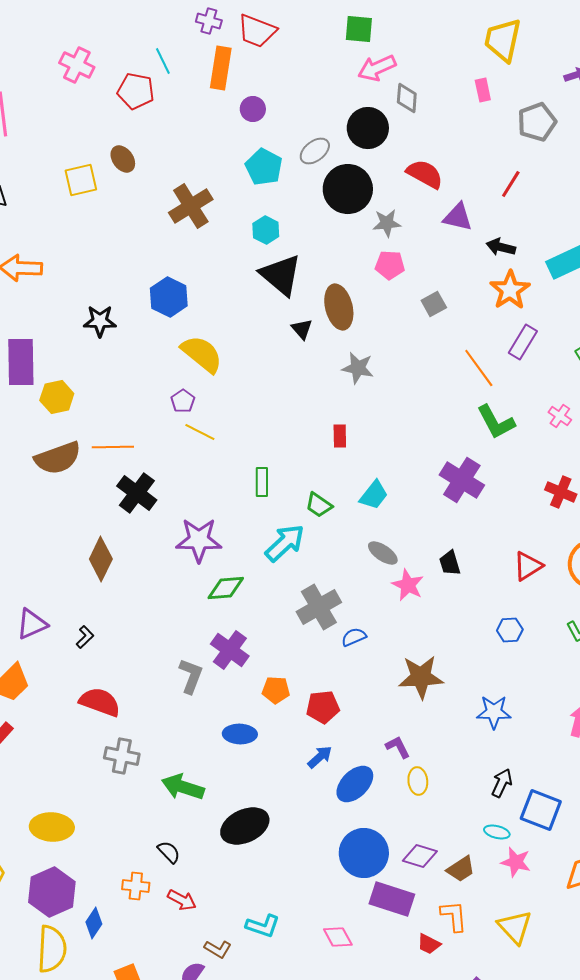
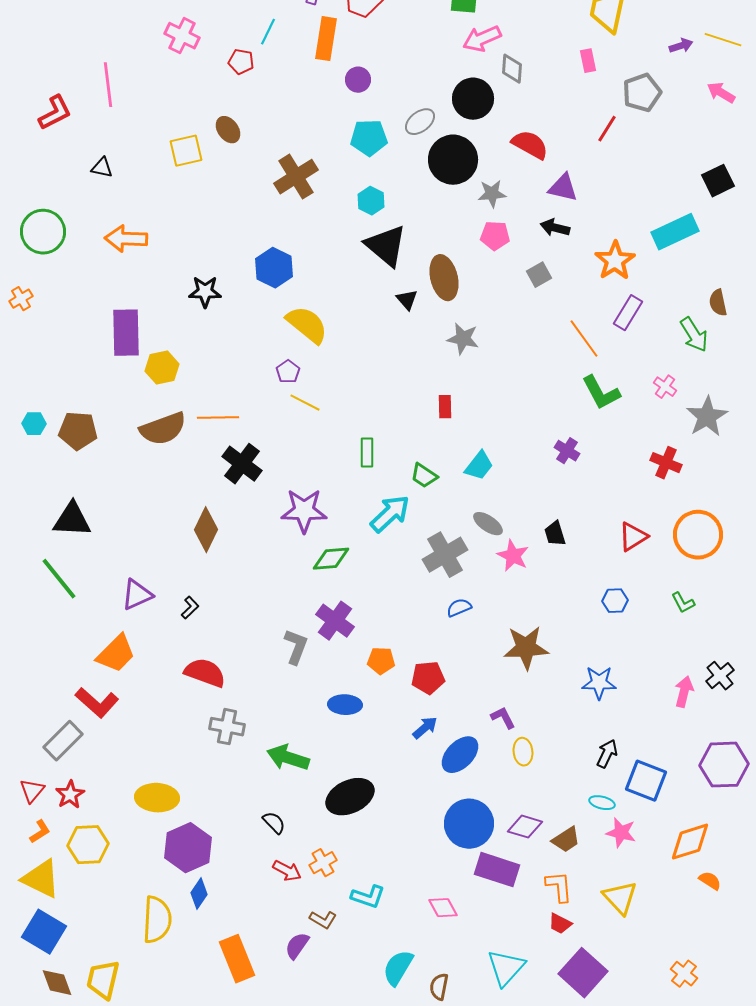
cyan line: (163, 61) -> (268, 32), turned 52
red pentagon: (136, 91) -> (241, 62), size x0.7
cyan pentagon: (264, 167) -> (369, 138), turned -30
red line: (511, 184) -> (607, 129), moved
black arrow: (501, 247) -> (555, 228), moved
purple cross: (462, 480) -> (567, 451), size x0.6
gray cross: (319, 607) -> (445, 555), moved
orange cross: (136, 886) -> (323, 863), moved, turned -36
purple hexagon: (52, 892) -> (188, 848), moved
red trapezoid: (429, 944) -> (560, 924), moved

